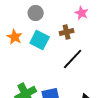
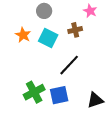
black line: (73, 59) -> (69, 65), moved

